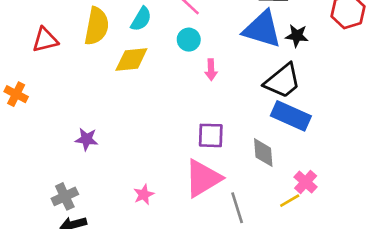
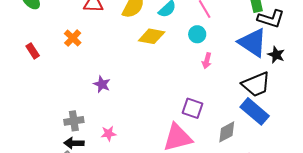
orange cross: (16, 94) -> (73, 38), moved
gray diamond: (263, 153) -> (227, 132), turned 50
pink star: (144, 195) -> (108, 134), moved

